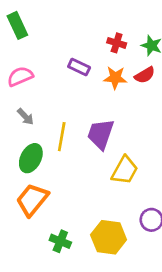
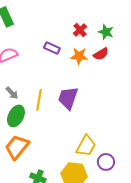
red cross: (117, 43) -> (80, 30), turned 32
gray arrow: (25, 117) -> (12, 93), moved
yellow trapezoid: (125, 170) -> (86, 146), moved

